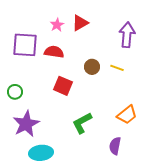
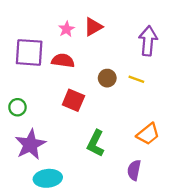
green L-shape: (82, 123) -> (96, 143), turned -35

